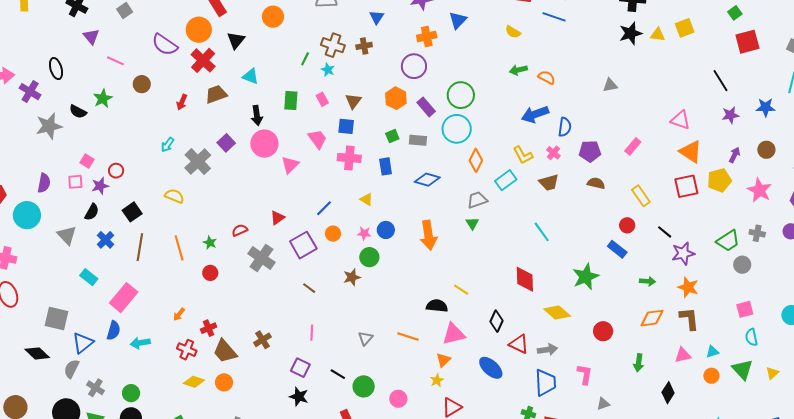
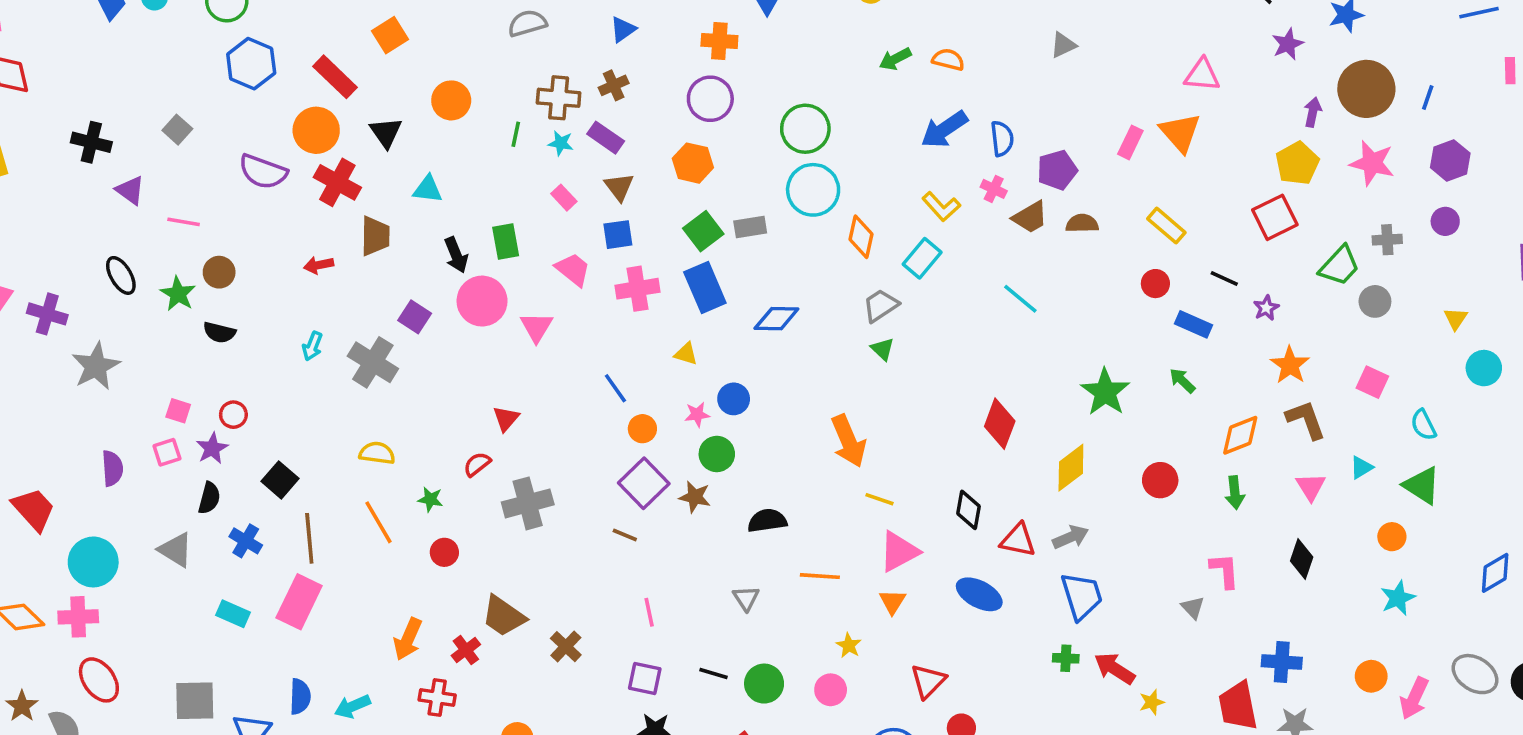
orange circle: (273, 17) -> (451, 100), moved
blue triangle: (377, 17) -> (623, 29), turned 35
orange cross: (427, 37) -> (719, 41), turned 30
black ellipse: (56, 69) -> (121, 275), moved
brown circle: (142, 84) -> (219, 272), moved
brown trapezoid: (216, 94) -> (375, 236), turned 125
green rectangle: (291, 100) -> (506, 241), moved
red arrow: (182, 102) -> (319, 265), turned 70
purple rectangle: (426, 107) -> (606, 138), moved
black semicircle: (78, 112) -> (219, 332), moved
green square: (392, 136) -> (703, 231), size x1.5
brown circle: (766, 150) -> (1366, 89), size x1.8
orange triangle: (691, 152) -> (1180, 133), moved, turned 30
blue rectangle: (386, 166) -> (705, 287), size x1.5
blue diamond: (427, 180) -> (776, 319), moved
brown trapezoid: (549, 182) -> (1030, 217), moved
red square: (686, 186) -> (1275, 217), moved
yellow semicircle: (174, 196) -> (377, 453), moved
blue line: (324, 208) -> (615, 388), turned -66
cyan circle: (27, 215) -> (93, 562), moved
red triangle: (277, 218) -> (506, 419), moved
cyan line: (542, 232) -> (1020, 299), moved
orange arrow: (428, 235) -> (848, 441), moved
purple square: (303, 245) -> (644, 483), moved
blue rectangle: (617, 249) -> (1193, 324), moved
purple star: (683, 253) -> (1266, 308), size x0.6
gray cross: (261, 258) -> (528, 503), turned -36
brown star: (352, 277) -> (695, 497), turned -30
red diamond: (525, 279) -> (1000, 424), turned 36
green arrow: (648, 281) -> (1182, 381), moved, turned -126
orange star: (688, 287) -> (1290, 365), turned 30
yellow line: (461, 290) -> (880, 499), moved
pink rectangle: (124, 298) -> (299, 602), moved
black semicircle: (437, 306) -> (767, 521), moved
pink square: (745, 309) -> (1372, 382), moved, turned -36
yellow diamond: (557, 312) -> (1071, 468), turned -64
orange arrow: (179, 314) -> (408, 639), size x1.6
brown trapezoid: (225, 351) -> (504, 616), moved
pink triangle: (683, 355) -> (1311, 487), turned -36
green arrow: (639, 363) -> (1235, 493), moved
yellow triangle: (772, 373) -> (1456, 319), moved
pink L-shape: (585, 374) -> (1225, 571), moved
orange circle: (711, 376) -> (1392, 537), moved
yellow star: (437, 380) -> (849, 645), moved
gray triangle: (603, 404) -> (1193, 608), turned -40

